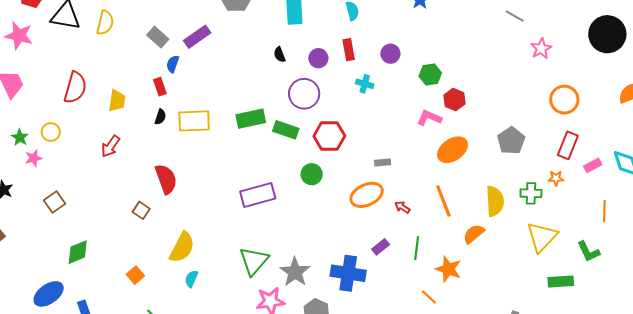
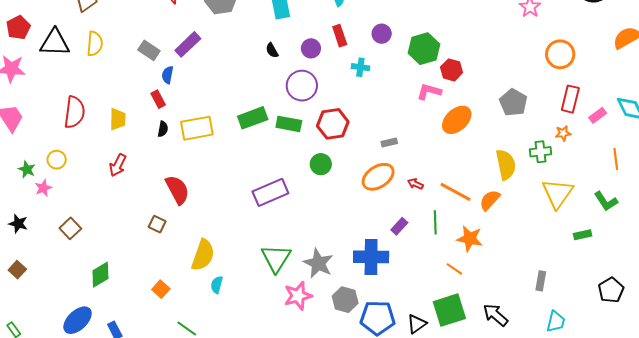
green hexagon: (430, 75) -> (424, 49), size x1.4
orange line: (443, 201) -> (455, 192), moved, turned -32
green rectangle: (561, 281) -> (583, 235), size x0.7

